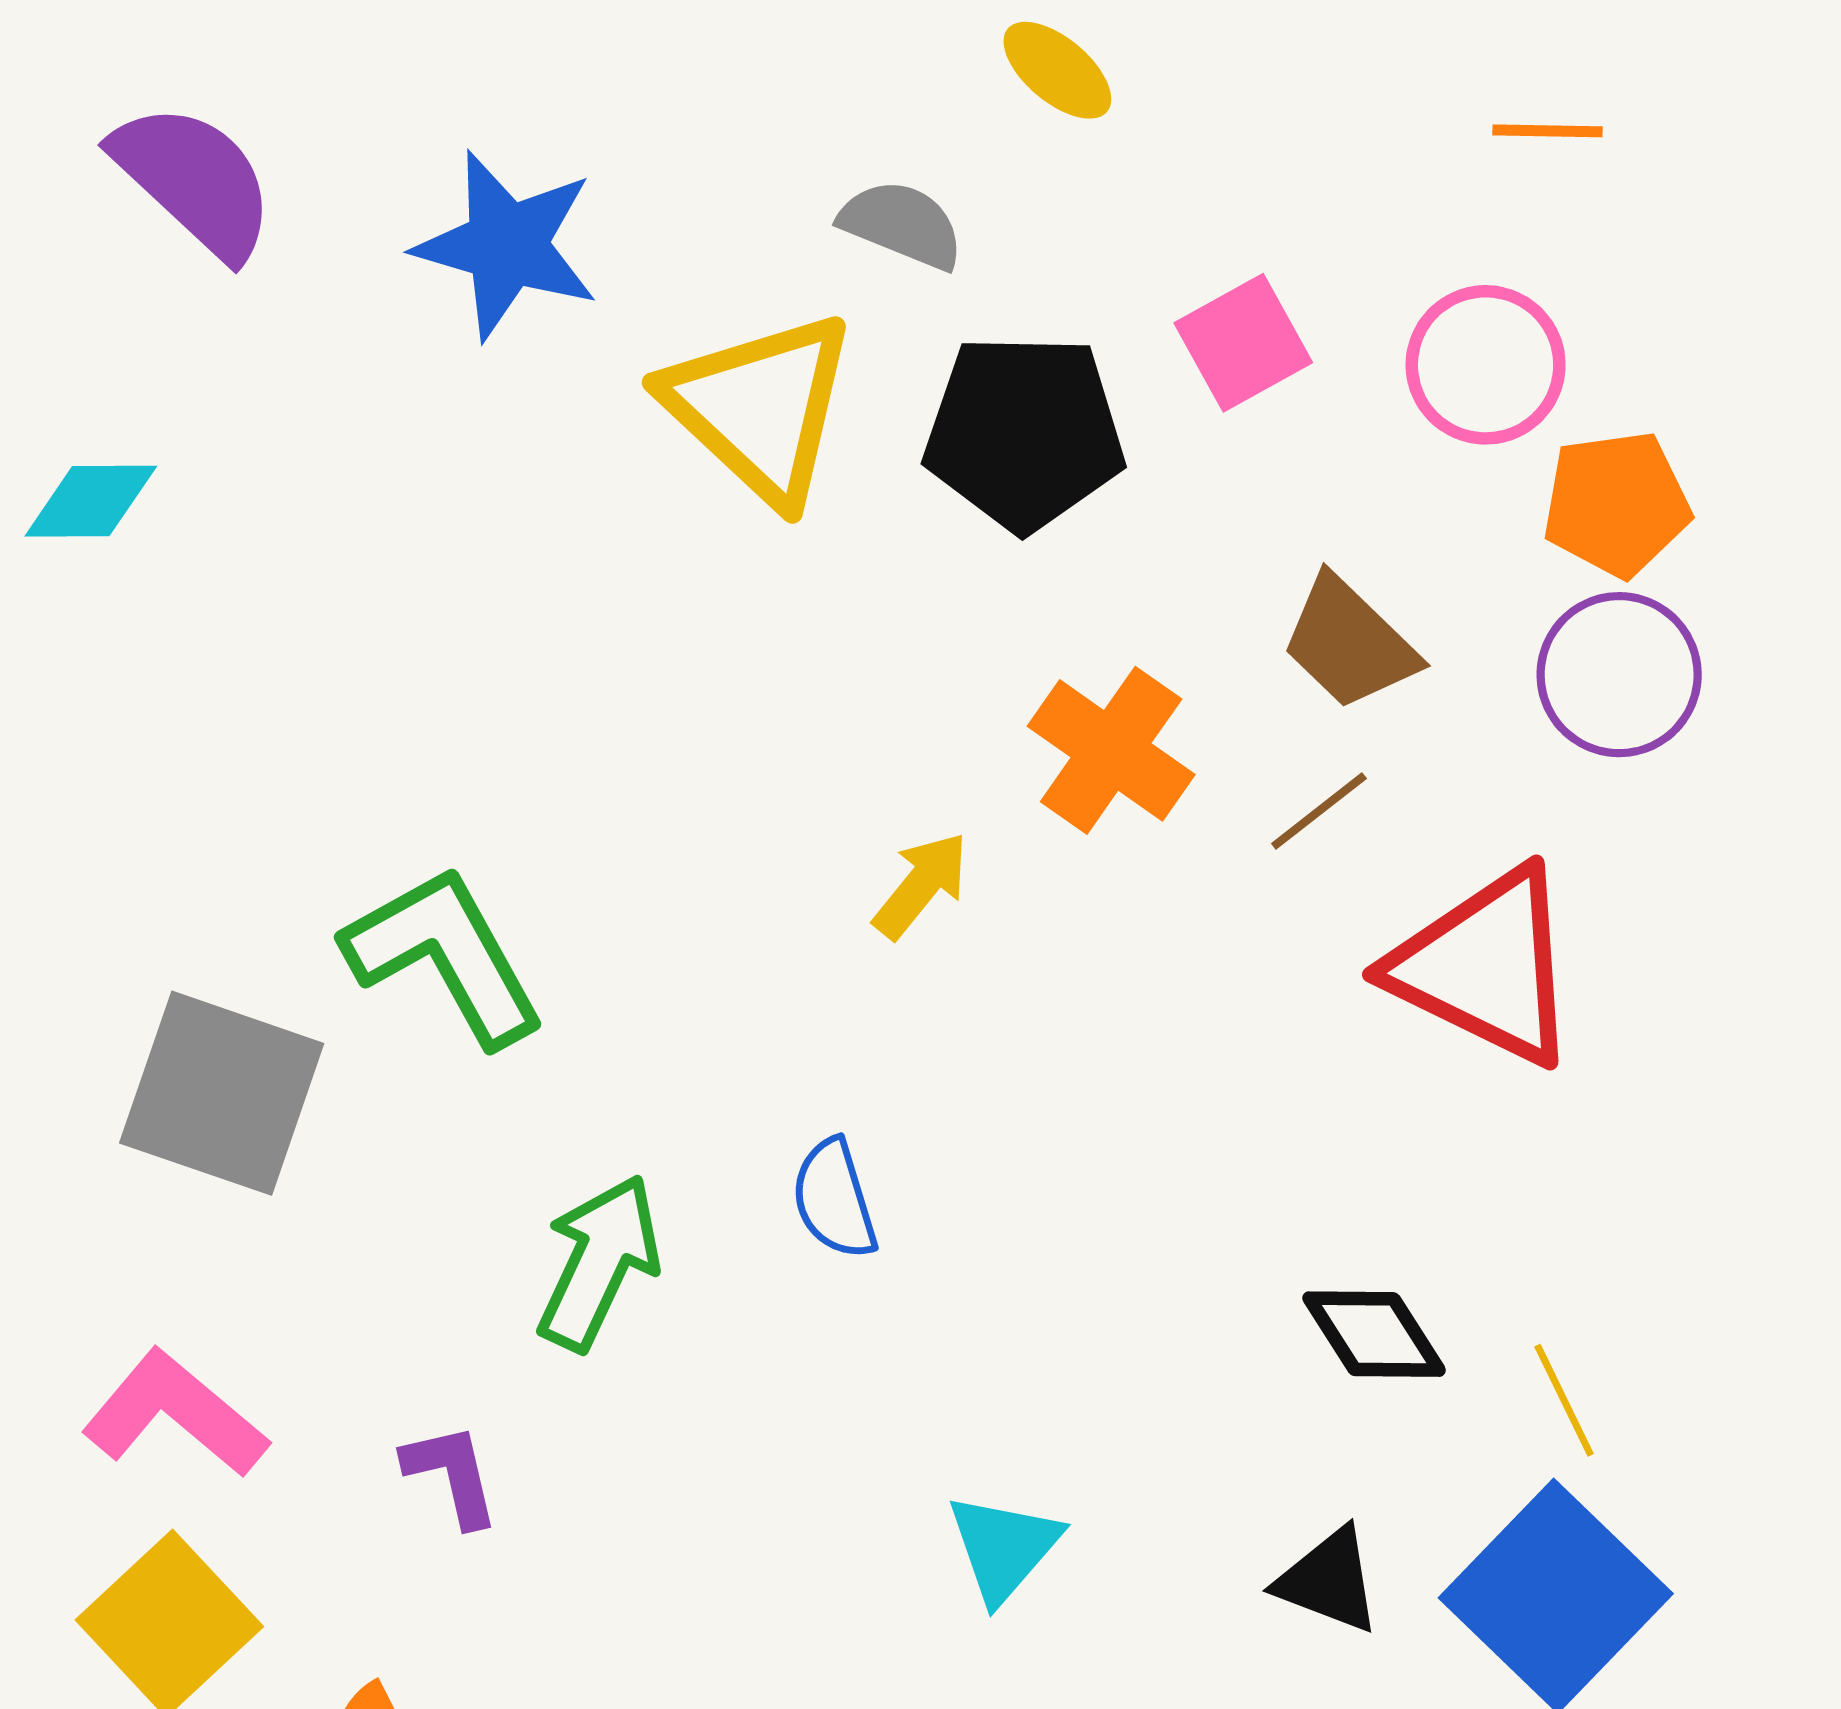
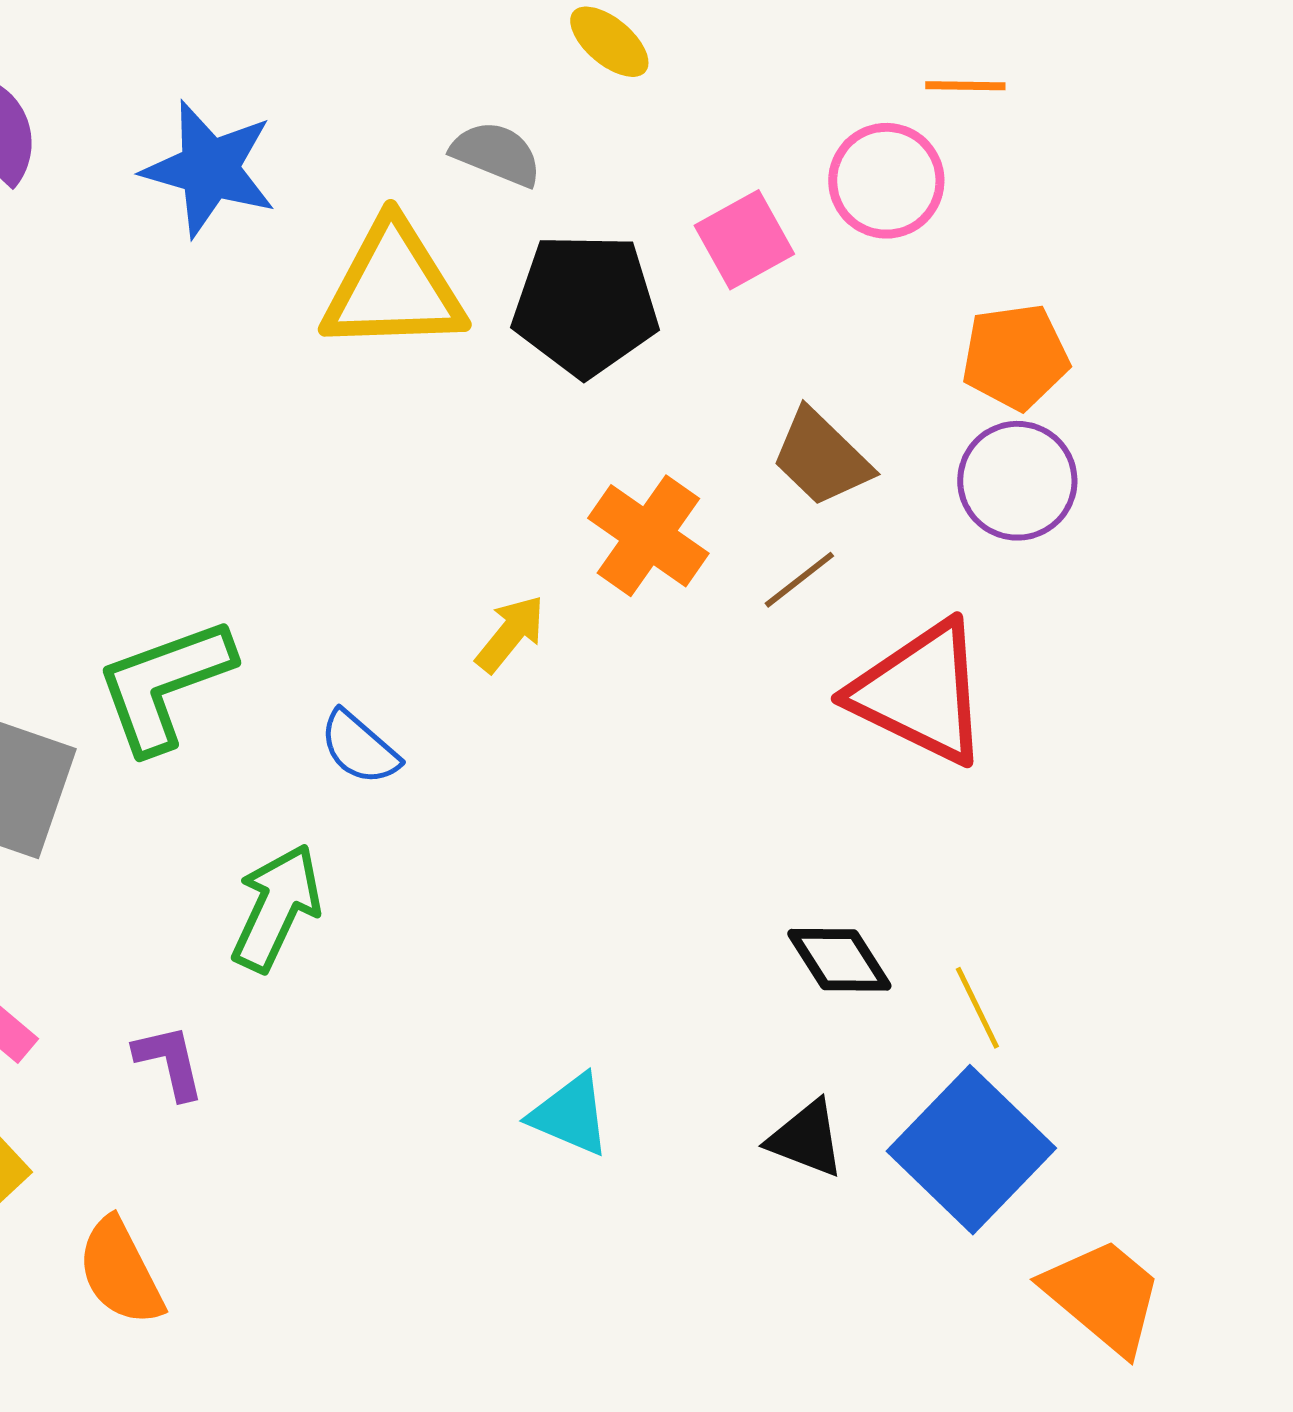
pink circle: (1486, 365) -> (886, 181), moved
yellow triangle: (760, 408) -> (393, 287), turned -45
green L-shape: (445, 956) -> (164, 685), turned -81
blue semicircle: (834, 1199) -> (359, 748), moved, turned -32
cyan triangle: (1004, 1548) -> (570, 1115), turned -48

